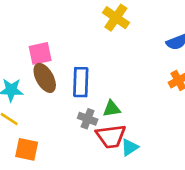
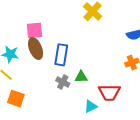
red trapezoid: (111, 136) -> (109, 92), moved

